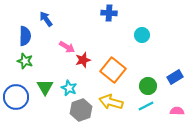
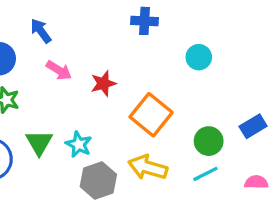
pink arrow: (67, 47) -> (59, 70), moved
red star: (83, 60) -> (103, 83), moved

